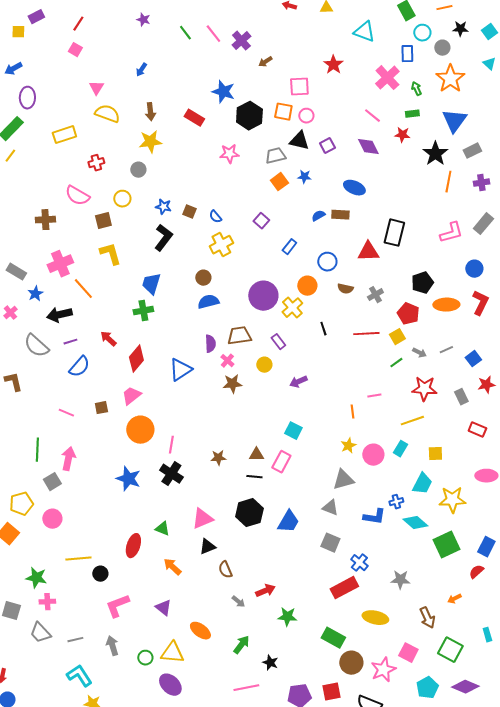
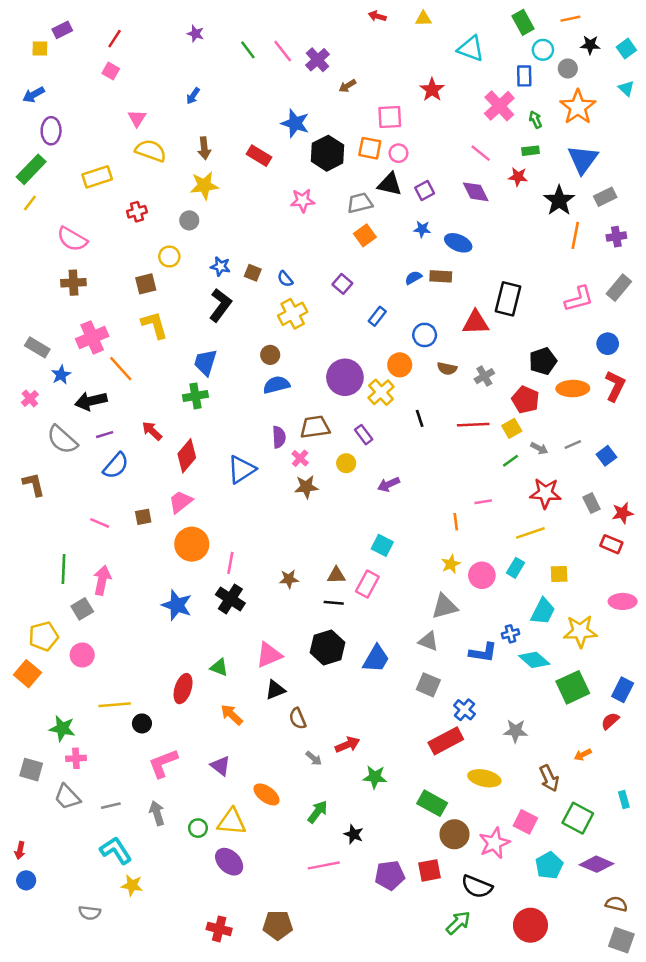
blue star: (304, 177) -> (422, 229), moved
pink semicircle: (77, 196) -> (72, 239), moved
red star: (486, 385) -> (623, 513), moved

